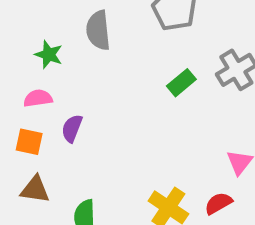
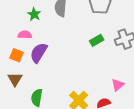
purple semicircle: (72, 128) -> (39, 53), size x1.5
brown triangle: (35, 189) -> (15, 79), turned 42

